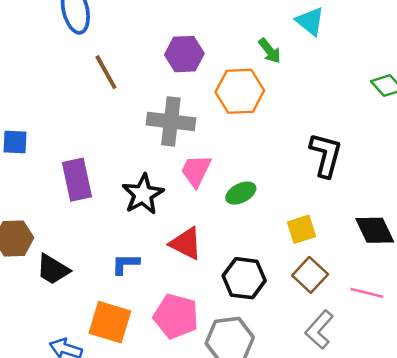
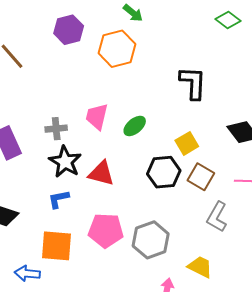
gray cross: (171, 121) -> (56, 129), moved, size x0.6
black star: (143, 194) -> (65, 162), moved
black hexagon: (244, 278) -> (164, 172), moved

